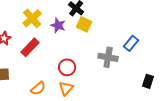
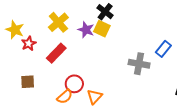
yellow square: (84, 24) -> (102, 29), moved
red circle: (67, 67) -> (74, 84), moved

